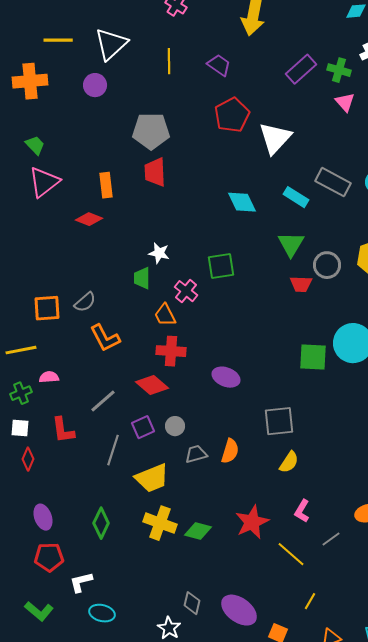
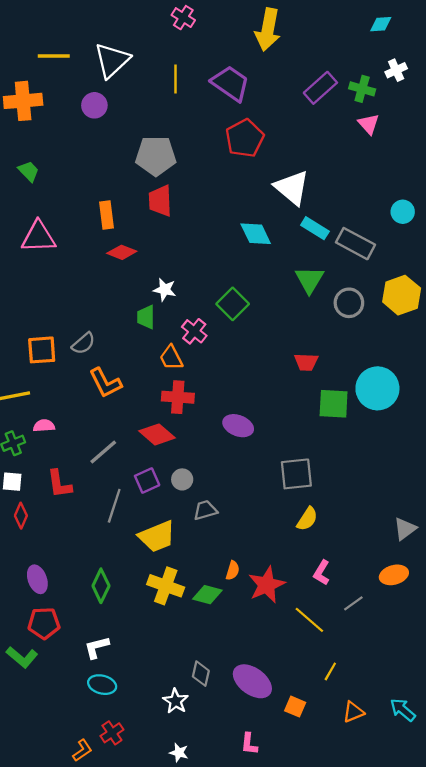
purple trapezoid: (219, 65) -> (230, 83), size x1.5
white triangle: (275, 138) -> (292, 188), moved, turned -33
pink triangle: (44, 182) -> (38, 237), moved, turned 36
gray rectangle: (333, 182) -> (356, 244), moved
red diamond: (89, 219) -> (122, 252), moved
green square: (221, 266) -> (233, 304), turned -36
red trapezoid: (301, 284) -> (306, 362), moved
orange semicircle: (230, 451) -> (233, 570), moved, size x0.7
white L-shape: (81, 582) -> (97, 647), moved
green L-shape: (39, 611) -> (22, 657), moved

